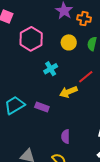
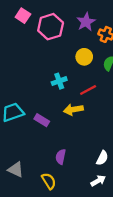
pink hexagon: (31, 39) -> (51, 27), moved
red line: (86, 77) -> (88, 90), moved

